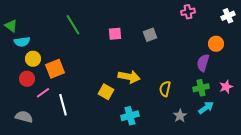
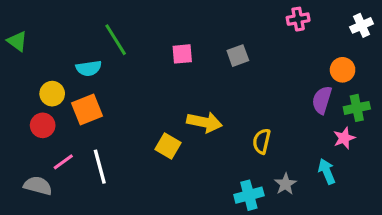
cyan semicircle: (22, 42) -> (89, 68), moved
pink star: (226, 87) -> (344, 138), moved
green cross: (201, 88) -> (357, 108), moved
pink line: (43, 93) -> (63, 162), moved
cyan arrow: (206, 108) -> (327, 171), turned -77
cyan cross: (130, 116) -> (249, 195), moved

